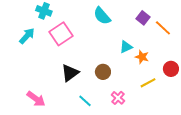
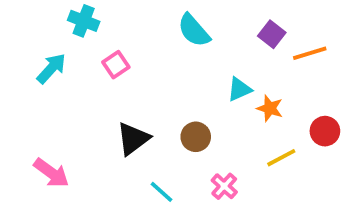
orange line: (163, 28) -> (310, 53), turned -60
pink square: (61, 34) -> (116, 65), size x0.6
pink arrow: (36, 99) -> (51, 173), moved

